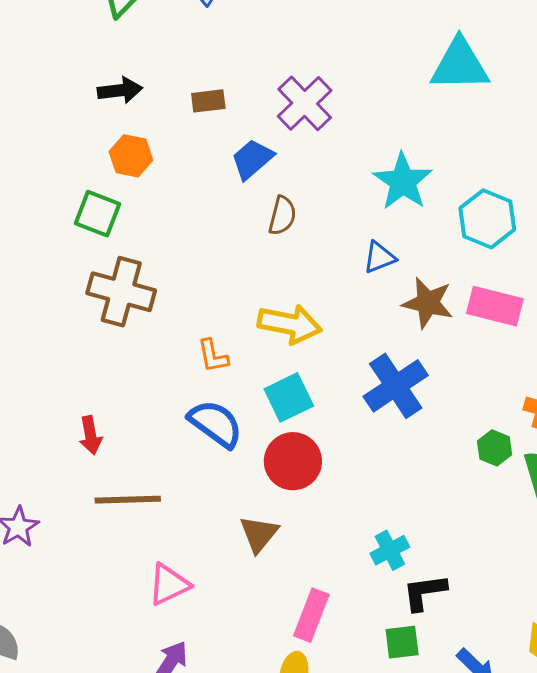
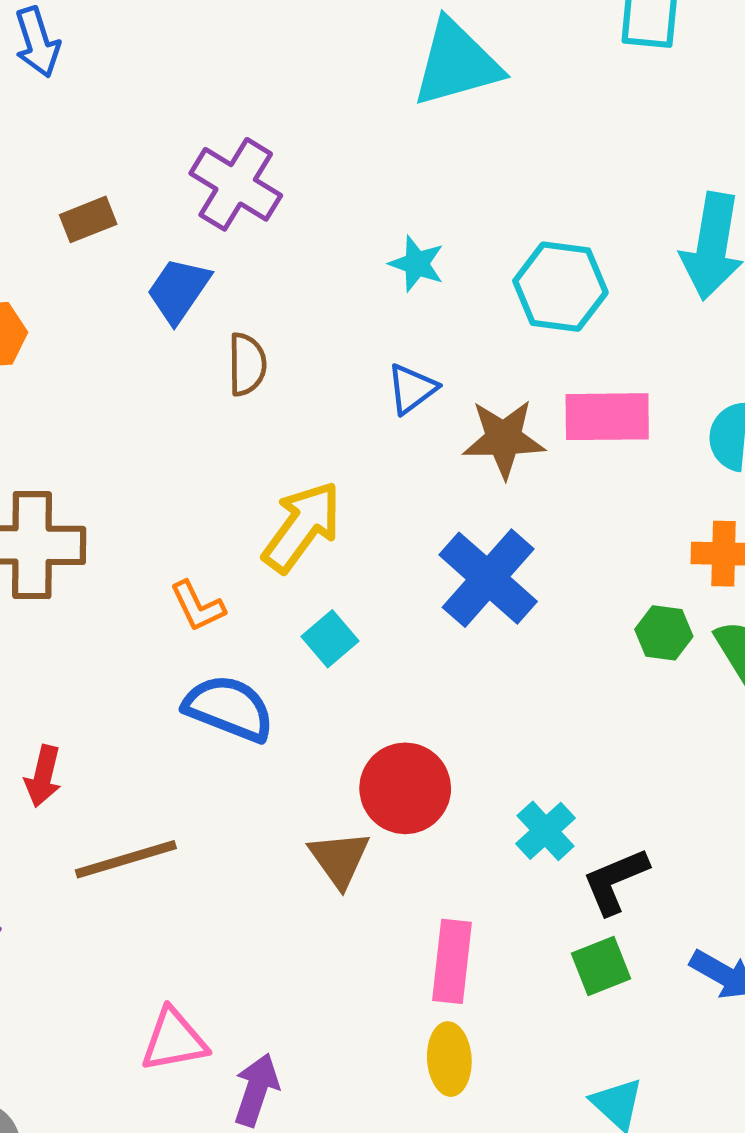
cyan star: (403, 181) -> (417, 264), size x0.6
yellow arrow: (290, 324) -> (302, 527), turned -50
cyan square: (289, 397) -> (330, 639), size x0.7
red arrow: (91, 435) -> (43, 776), turned 39
red circle: (293, 461) -> (405, 788), moved
pink triangle: (169, 585) -> (174, 1040), moved, turned 30

